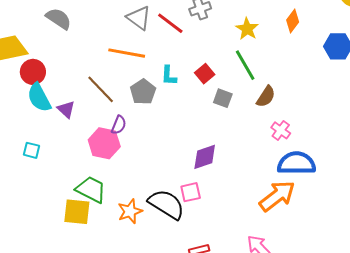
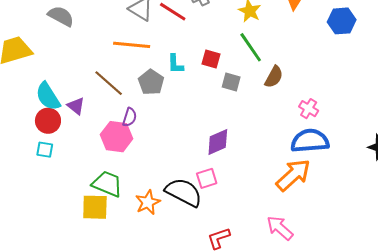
red circle: (33, 72) -> (48, 121), moved
red square: (205, 74) -> (211, 59), turned -30
pink cross: (281, 130) -> (309, 109), moved

